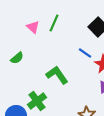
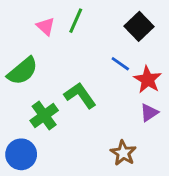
green semicircle: (17, 58) -> (23, 71), size x1.6
green cross: (37, 101) -> (44, 116), moved

